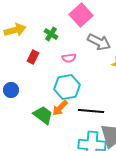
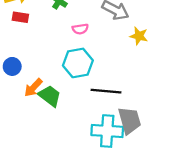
red rectangle: (33, 57) -> (20, 17), moved, turned 72
orange arrow: (60, 108) -> (33, 88), moved

